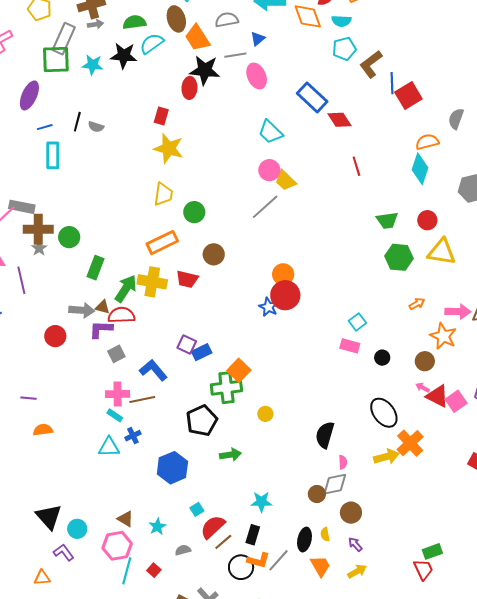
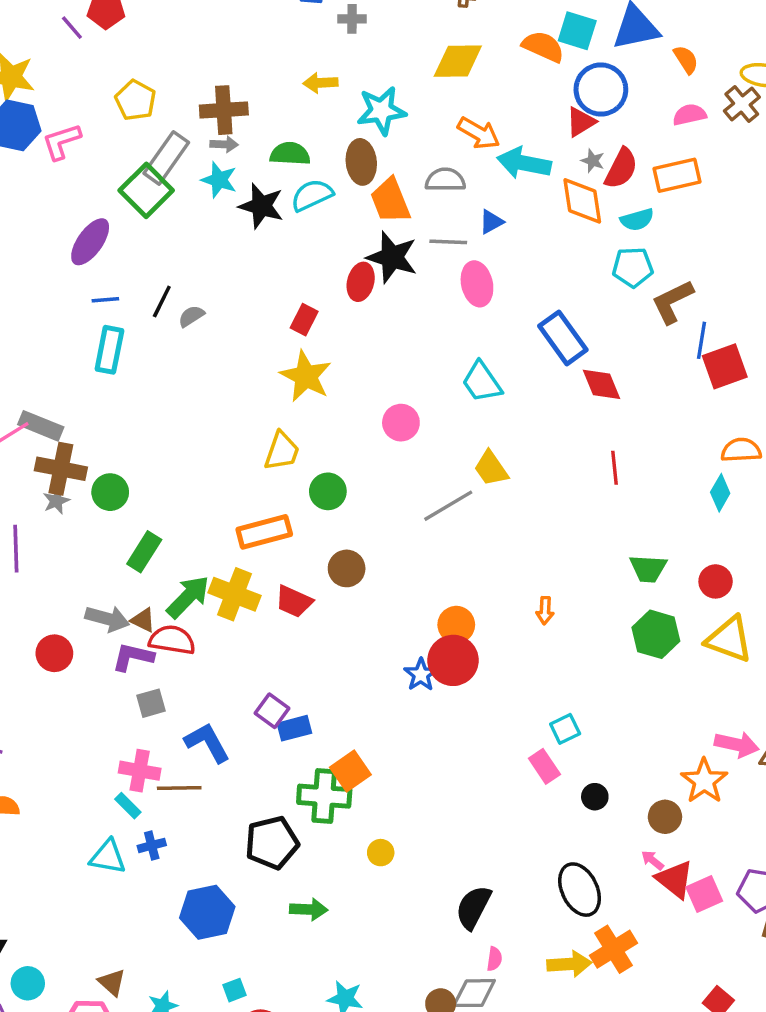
cyan semicircle: (341, 21) -> (637, 220), turned -30
green square: (56, 60) -> (146, 190), turned 36
cyan star: (93, 65) -> (219, 180), moved
gray semicircle: (96, 127) -> (191, 316), turned 119
cyan diamond: (420, 169) -> (720, 493), size x0.7
pink circle: (269, 170) -> (401, 423), moved
orange arrow: (417, 304) -> (545, 610), moved, turned 112
pink rectangle: (350, 346) -> (544, 766), turned 30

